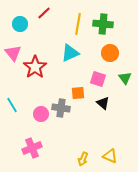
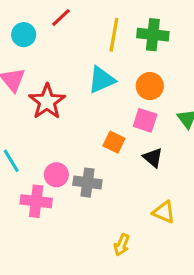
orange circle: (110, 53) -> (150, 86), moved
orange square: (78, 93) -> (114, 142), turned 32
gray cross: (61, 108) -> (87, 183), moved
pink cross: (32, 148) -> (36, 201), moved, turned 30
yellow triangle: (110, 156) -> (164, 212), moved

